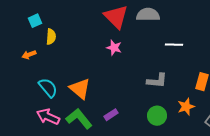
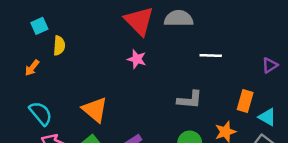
orange arrow: (29, 55) -> (32, 68), turned -32
cyan semicircle: (48, 88) -> (41, 113), moved

